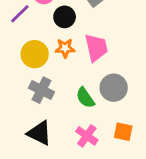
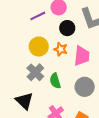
green semicircle: (85, 98) -> (55, 81), moved

